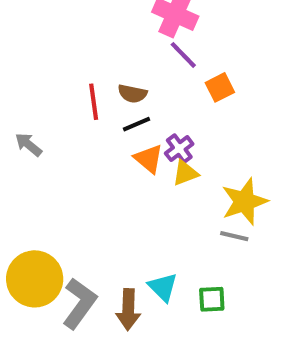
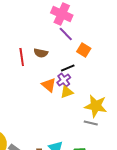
orange square: (220, 87) -> (84, 50), turned -32
black line: (136, 124) -> (68, 68), moved
yellow star: (244, 202) -> (96, 106), turned 30

